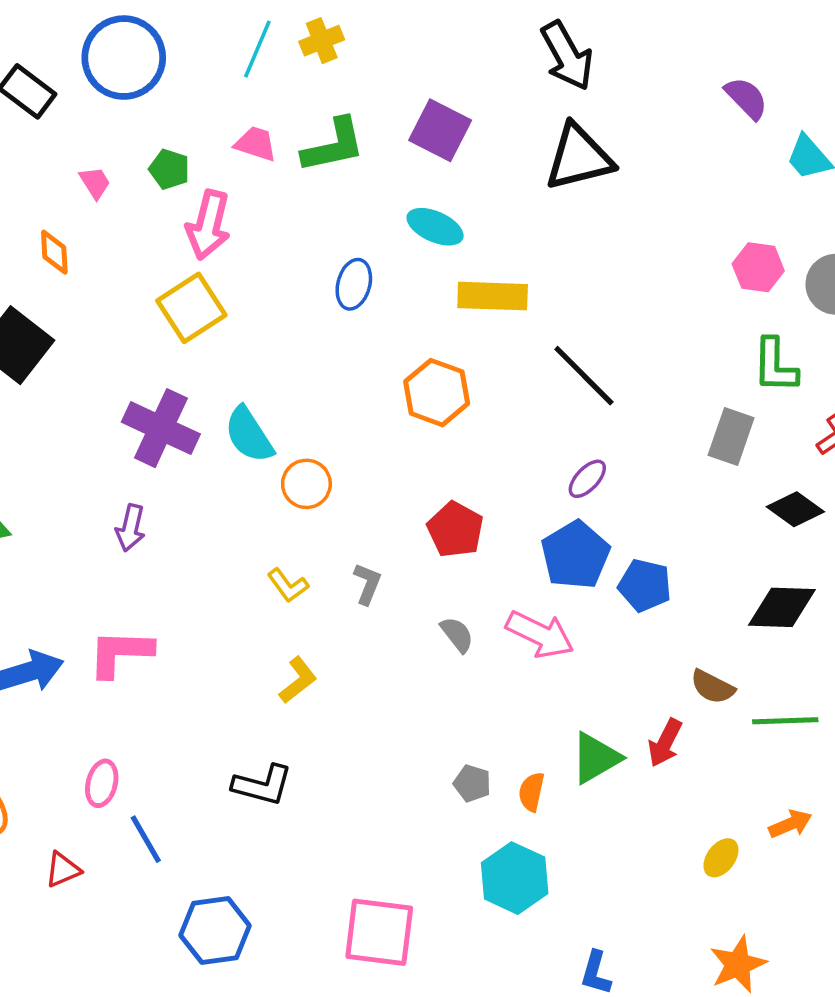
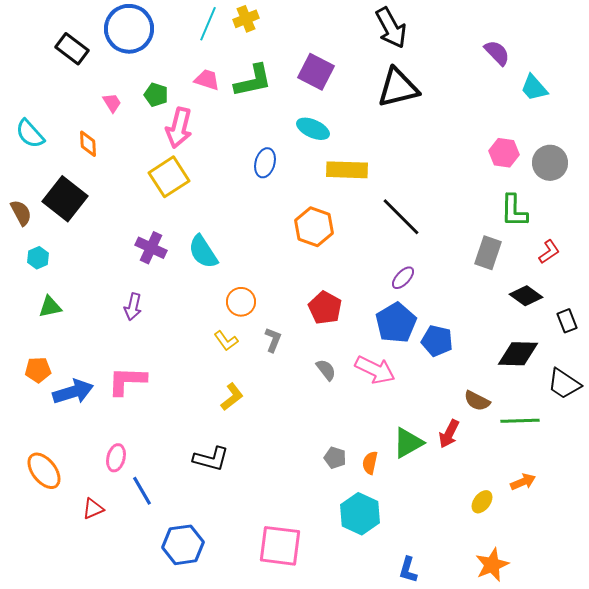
purple cross: (161, 428) -> (151, 248), size x0.7
orange circle: (306, 484) -> (241, 302), moved

